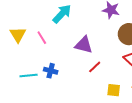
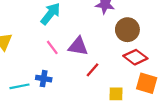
pink line: (42, 38) -> (52, 47), moved

